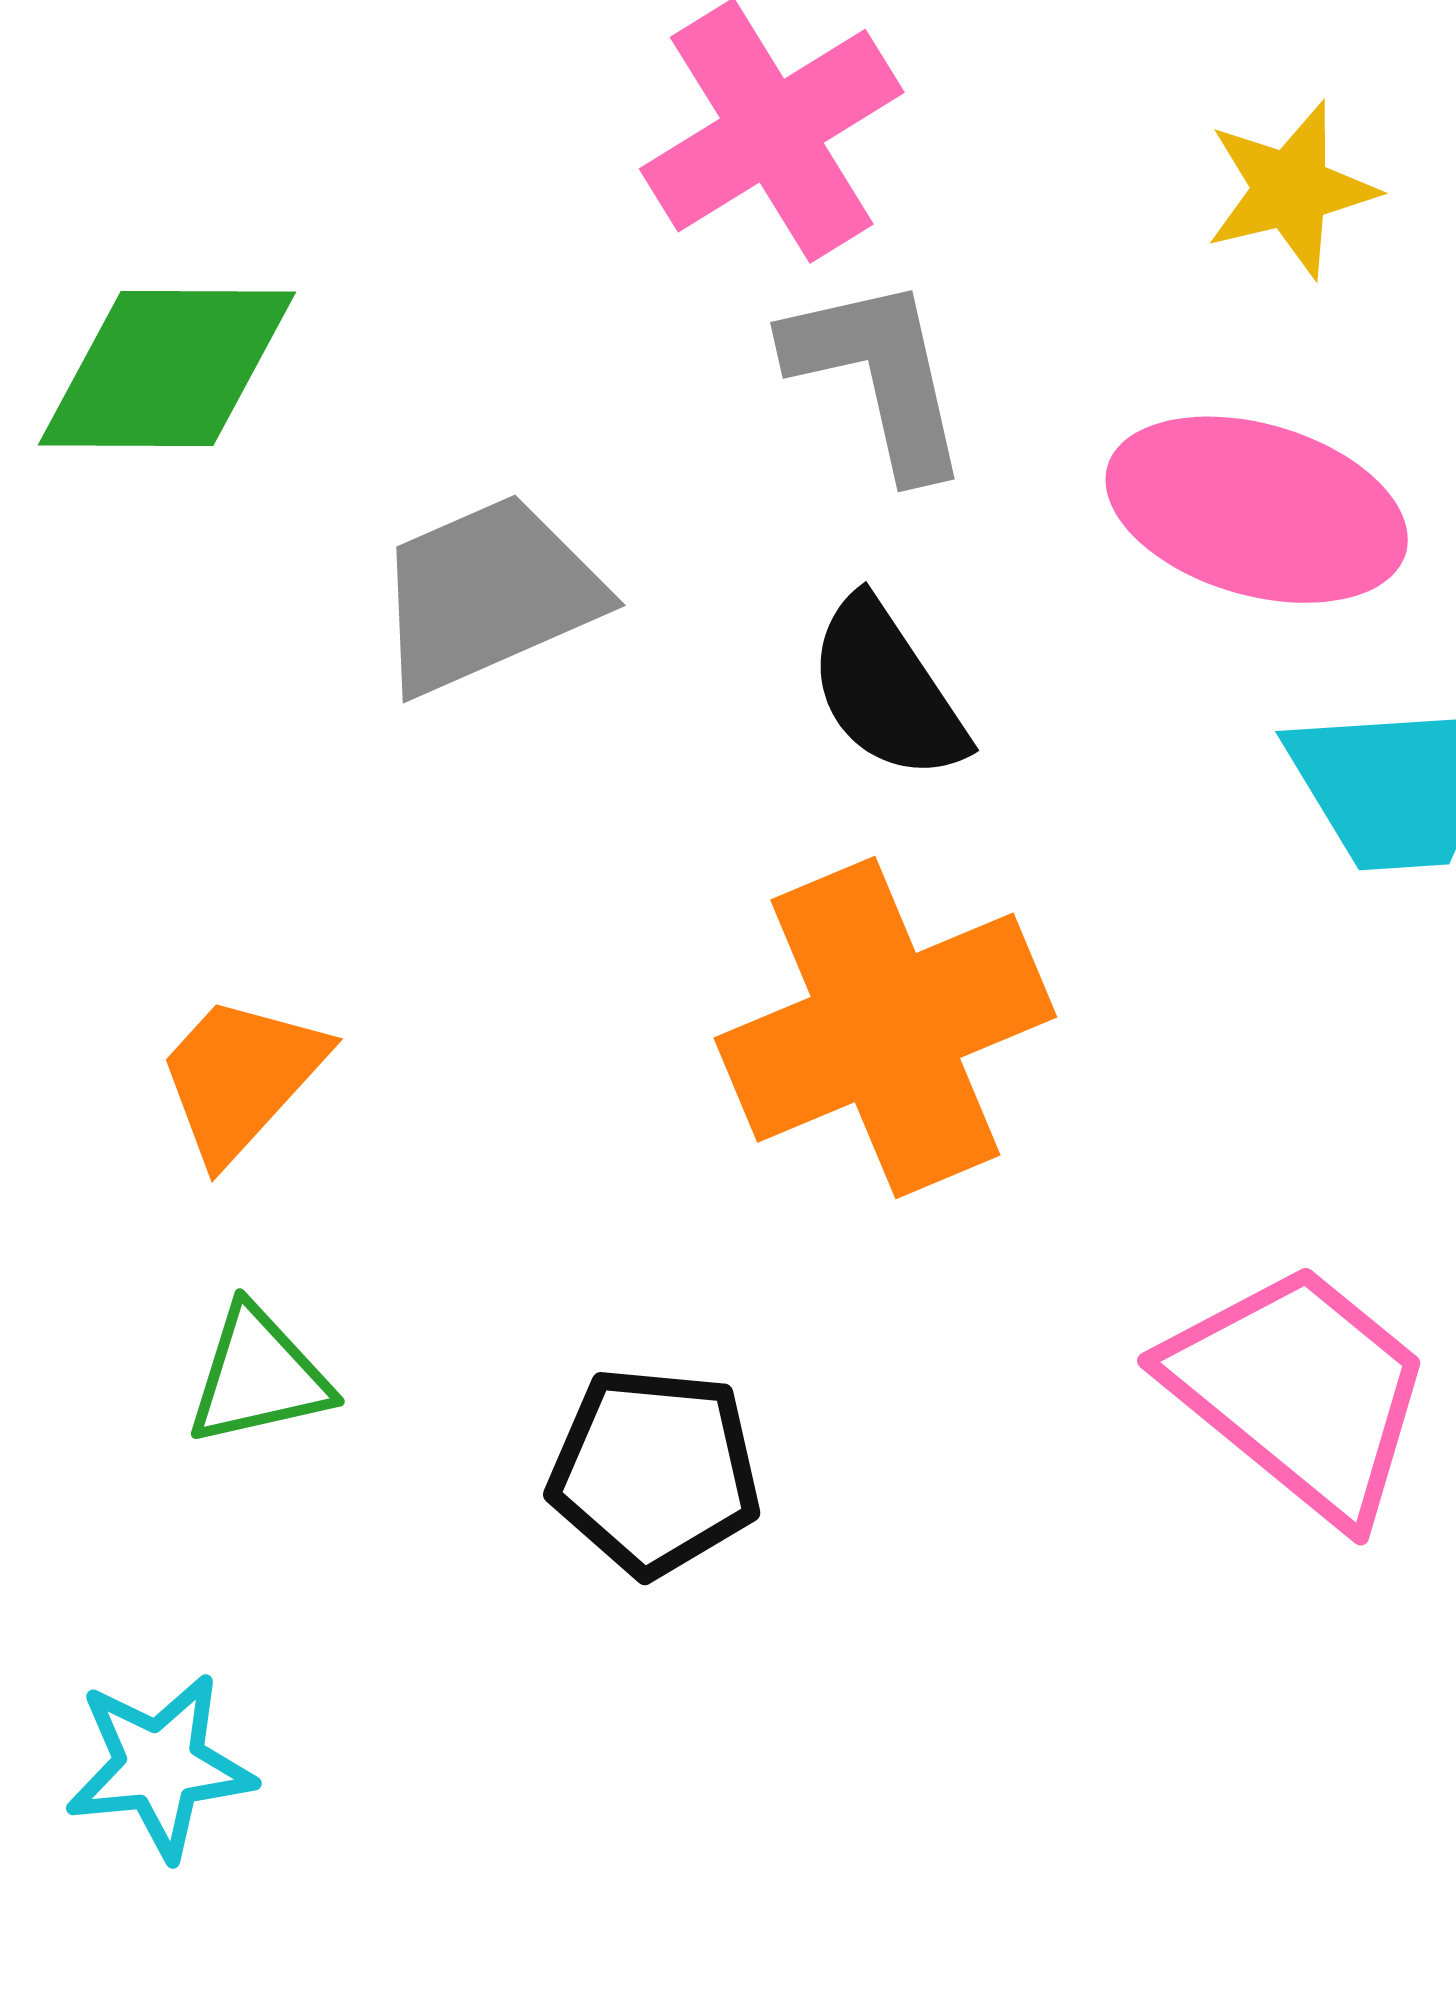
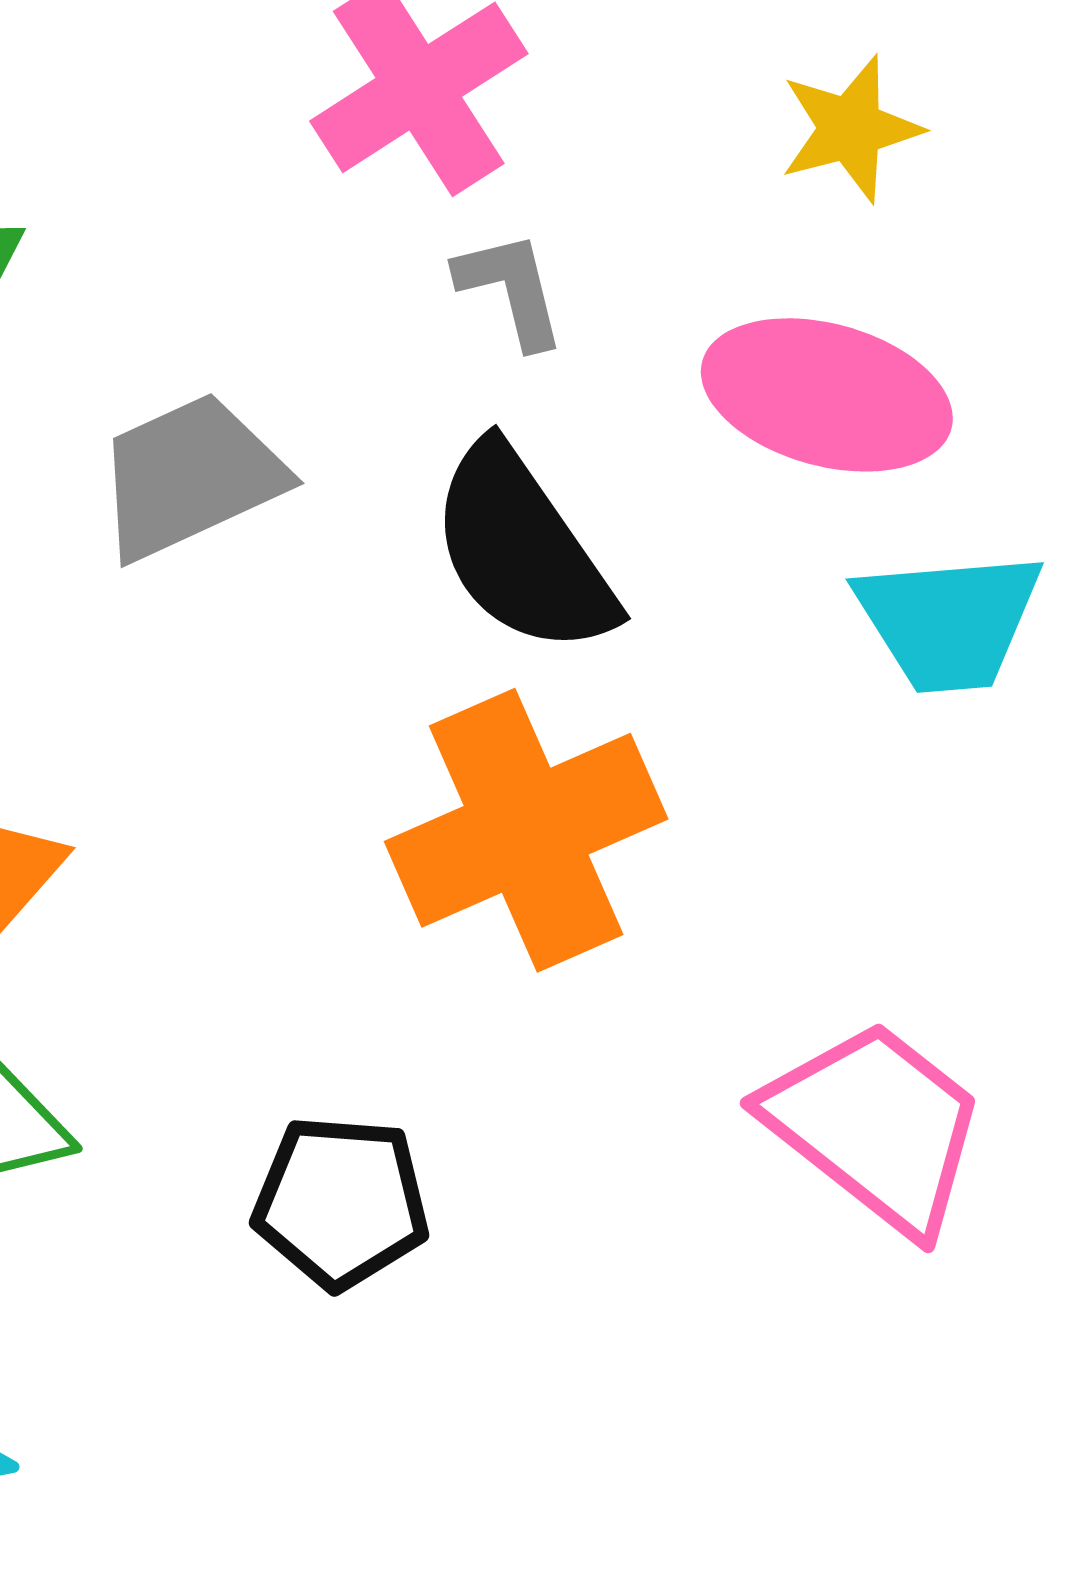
gray L-shape: (878, 376) -> (511, 289), size x0.7
black semicircle: (887, 690) -> (522, 550), size x1.4

